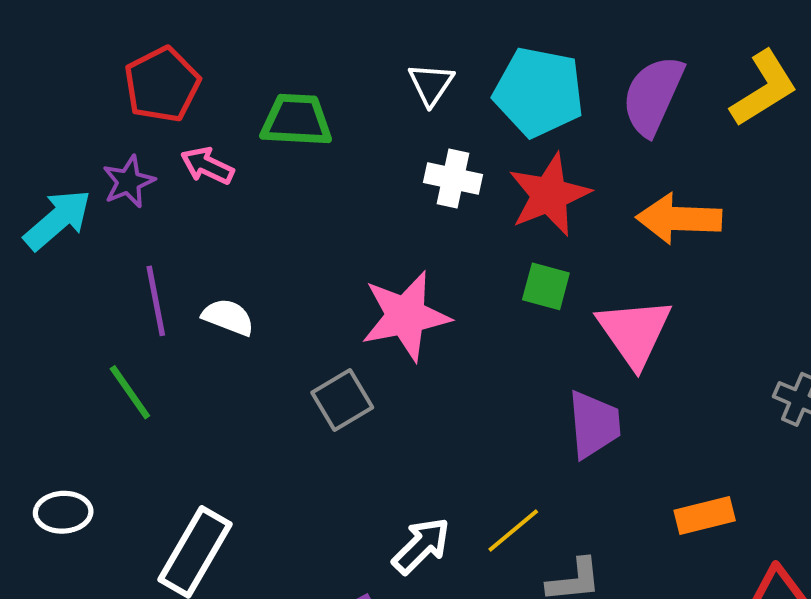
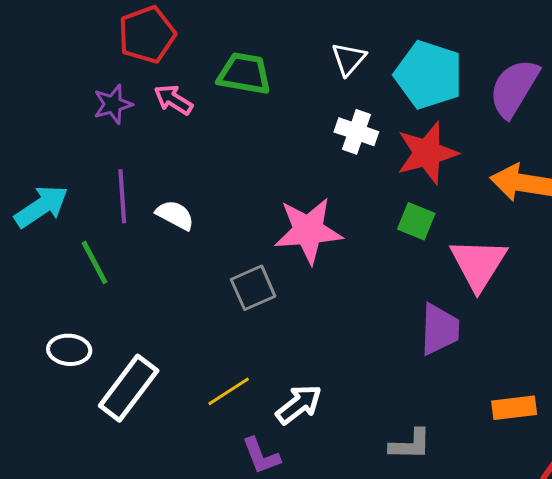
cyan arrow: (58, 220) -> (41, 206), moved
white ellipse: (63, 512) -> (69, 350), moved
yellow line: (513, 531) -> (229, 391), moved

